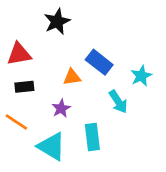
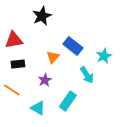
orange triangle: (72, 77) -> (53, 57), turned -40
cyan rectangle: (92, 137) -> (68, 101), turned 42
cyan triangle: (52, 146) -> (38, 108), size x0.7

